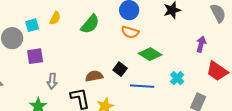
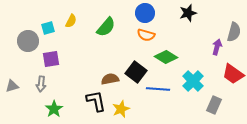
gray semicircle: (218, 13) -> (234, 32), moved, turned 42
black square: (120, 69) -> (136, 72), size x1.5
cyan cross: (177, 78) -> (193, 81), size x1.5
gray arrow: (52, 81) -> (41, 84), moved

